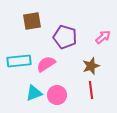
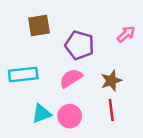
pink arrow: (103, 37) -> (126, 34), moved
pink semicircle: (46, 64) -> (71, 78), moved

